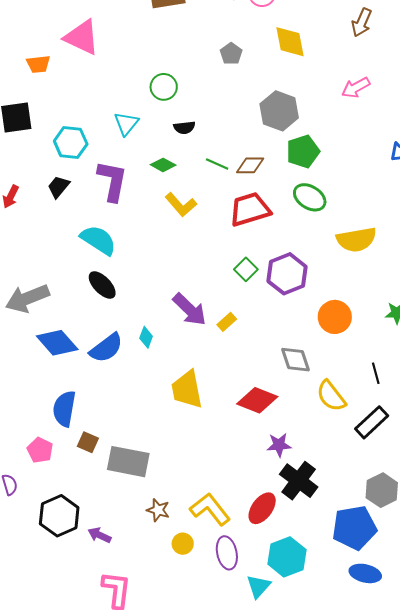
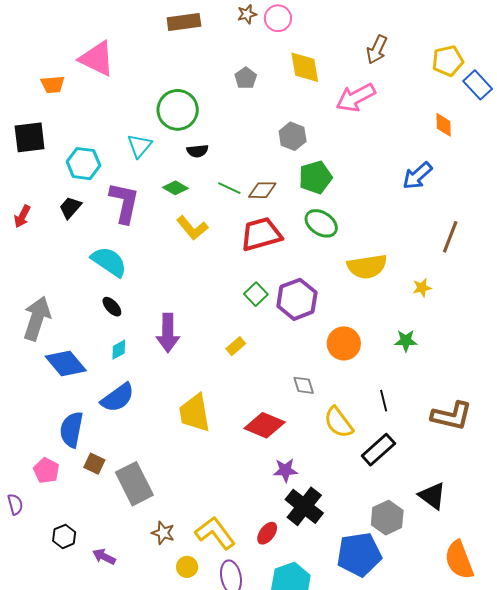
green circle: (164, 87) -> (178, 110), size x1.5
pink arrow: (356, 88) -> (356, 98), moved, size x1.4
gray hexagon: (279, 111) -> (293, 136), size x0.7
black ellipse: (102, 285) -> (112, 307), size x0.7
gray arrow: (27, 298) -> (37, 318), turned 129
purple arrow: (190, 309) -> (168, 333), moved, turned 45
cyan diamond: (146, 337) -> (119, 350), moved, turned 40
blue semicircle: (106, 348) -> (118, 398), moved
gray diamond: (295, 360) -> (304, 385), size x0.7
gray rectangle: (128, 462) -> (134, 484), turned 51
red ellipse: (262, 508) -> (267, 533), size x0.7
black hexagon: (59, 516) -> (64, 536), size x0.6

